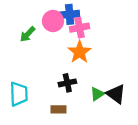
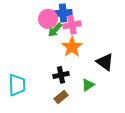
green arrow: (28, 34) -> (55, 30), moved
black triangle: (116, 94) -> (105, 62), moved
brown rectangle: (59, 109) -> (61, 97), moved, turned -40

